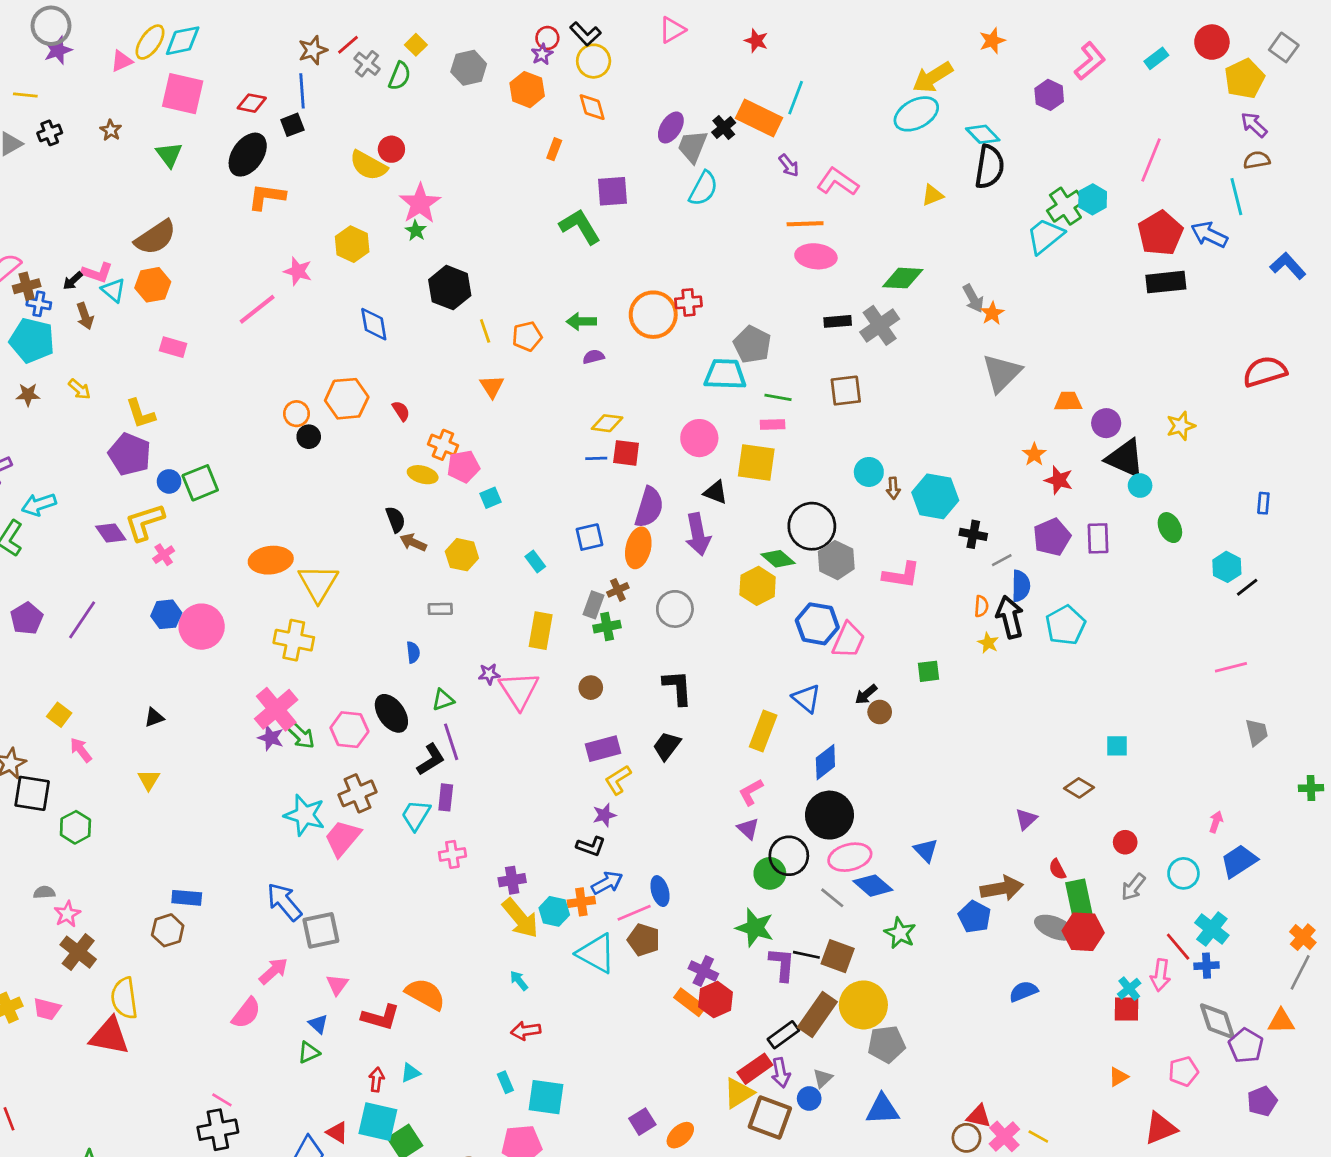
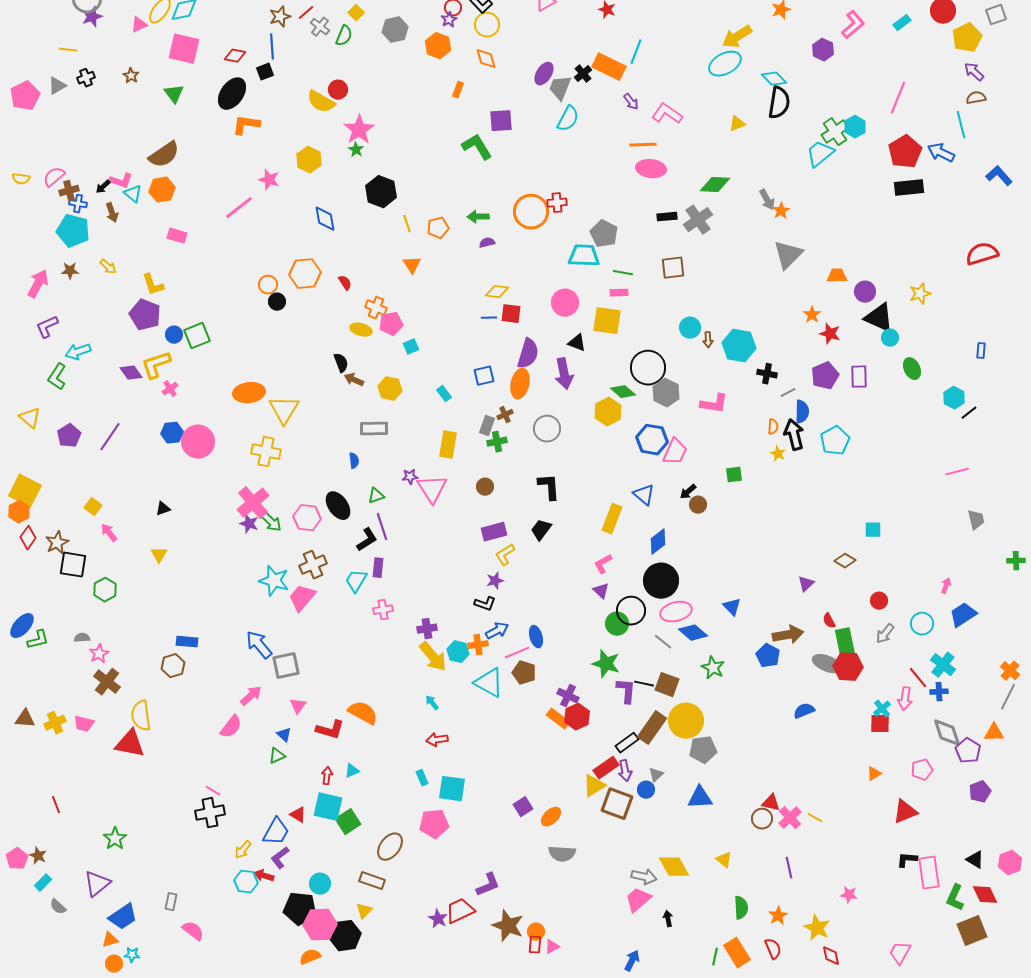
gray square: (1284, 47) -> (996, 15), turned 35
gray rectangle: (440, 609) -> (374, 429), size x1.5

